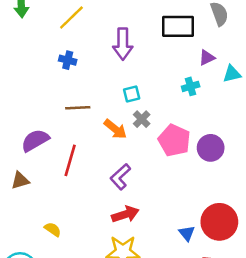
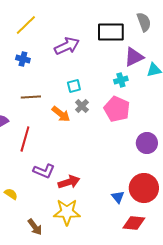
purple arrow: (123, 44) -> (67, 46), turned -115
purple triangle: (207, 58) -> (134, 57), size x1.5
pink pentagon: (174, 140) -> (117, 109), moved
purple circle: (211, 148) -> (147, 143), moved
purple L-shape: (120, 177) -> (44, 171), moved, turned -115

